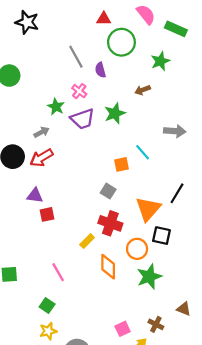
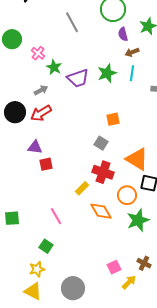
purple semicircle: (100, 70) -> (123, 34), moved
pink cross: (79, 91) -> (38, 53), moved
cyan line: (143, 152) -> (132, 73), moved, turned 49
orange triangle: (148, 209) -> (137, 159), turned -40
orange diamond: (108, 267) -> (101, 211), turned -30
yellow star: (48, 331) -> (37, 269), moved

